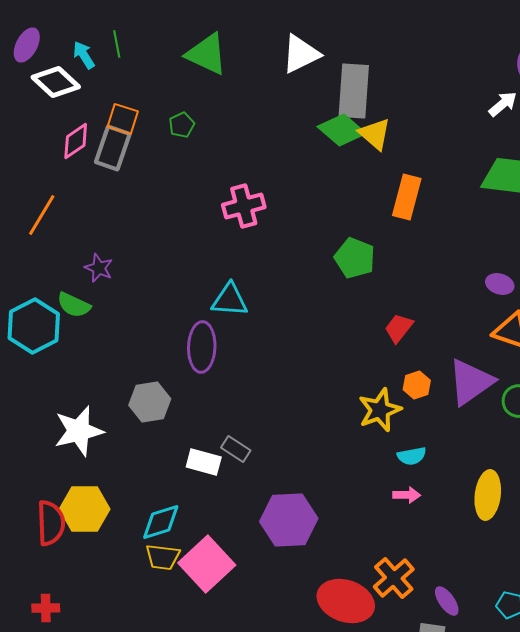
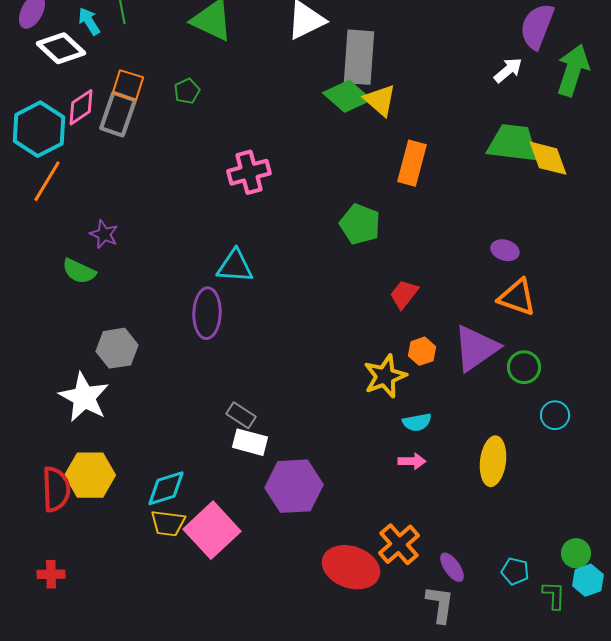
cyan hexagon: (34, 326) -> (39, 129), moved
gray hexagon: (150, 402) -> (117, 348), moved
white star: (79, 431) -> (84, 397), turned -30
white rectangle: (204, 462) -> (250, 442), moved

